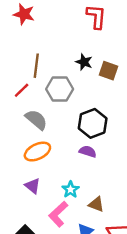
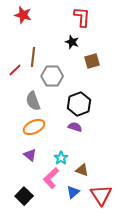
black star: (84, 62) -> (72, 42), moved
brown square: (109, 71) -> (92, 61), turned -35
red line: (22, 90) -> (15, 70), moved
gray semicircle: (36, 120) -> (33, 101), turned -150

